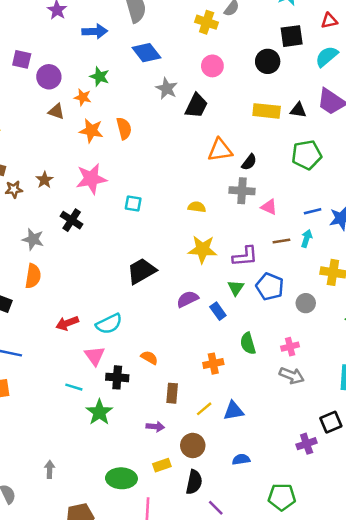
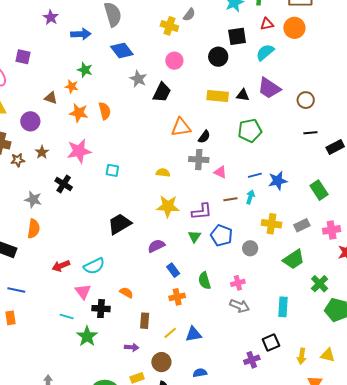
purple circle: (49, 77) -> (30, 121), moved
blue rectangle: (218, 311) -> (173, 270), moved

